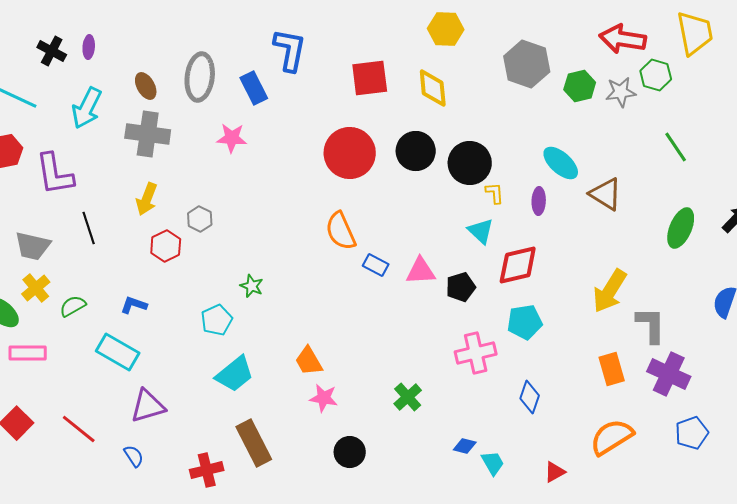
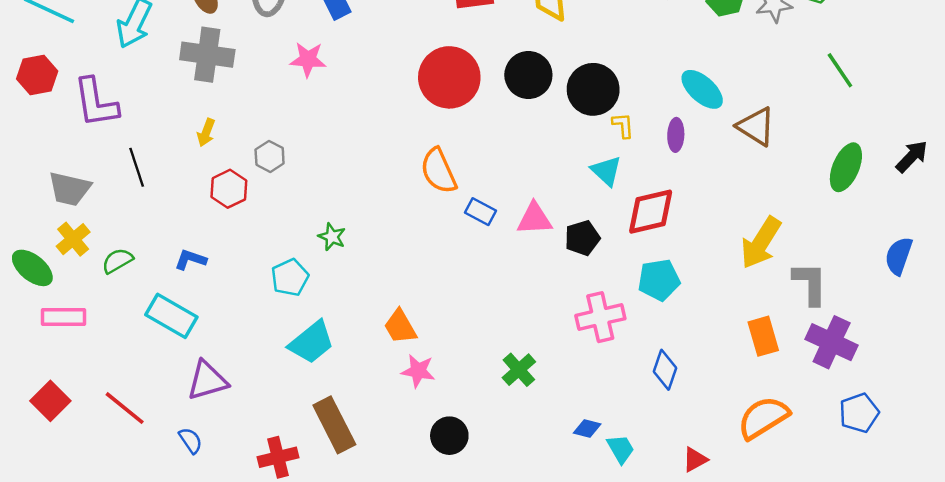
yellow arrow: (147, 199) -> (206, 133), size x0.7

